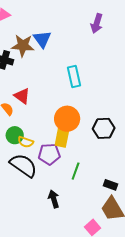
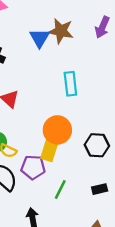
brown star: (23, 46) -> (61, 31), moved
black rectangle: (110, 185) -> (100, 189), moved, turned -40

